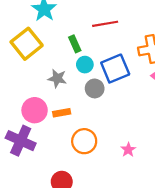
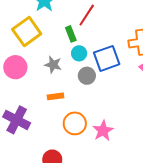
red line: (105, 24) -> (87, 15), moved, turned -50
pink circle: (35, 110) -> (15, 67), moved
pink star: (128, 150) -> (103, 131), moved, size x1.5

